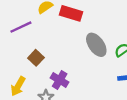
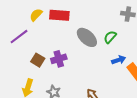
purple cross: (60, 80) -> (59, 59), moved, turned -35

